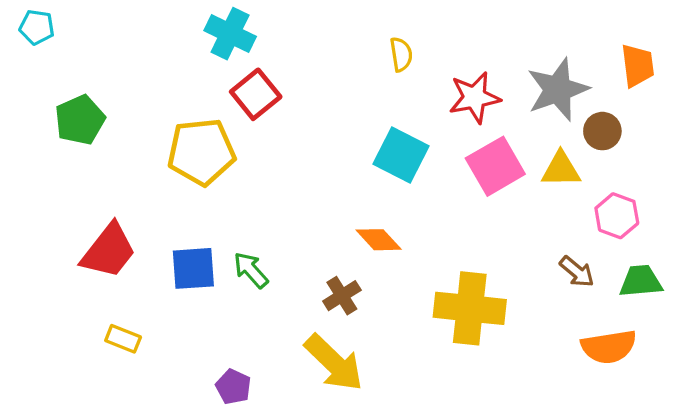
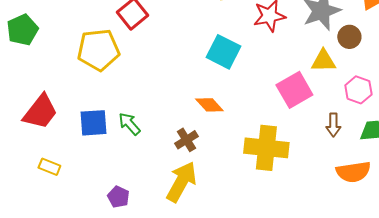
pink square: (495, 166) -> (294, 90), moved
brown arrow: (577, 272) -> (333, 125), turned 50
yellow arrow: (334, 363) -> (181, 182), turned -105

